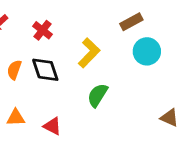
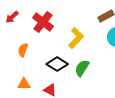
red cross: (42, 30) -> (43, 22), size x1.5
black diamond: (45, 70) -> (57, 64), moved, turned -40

